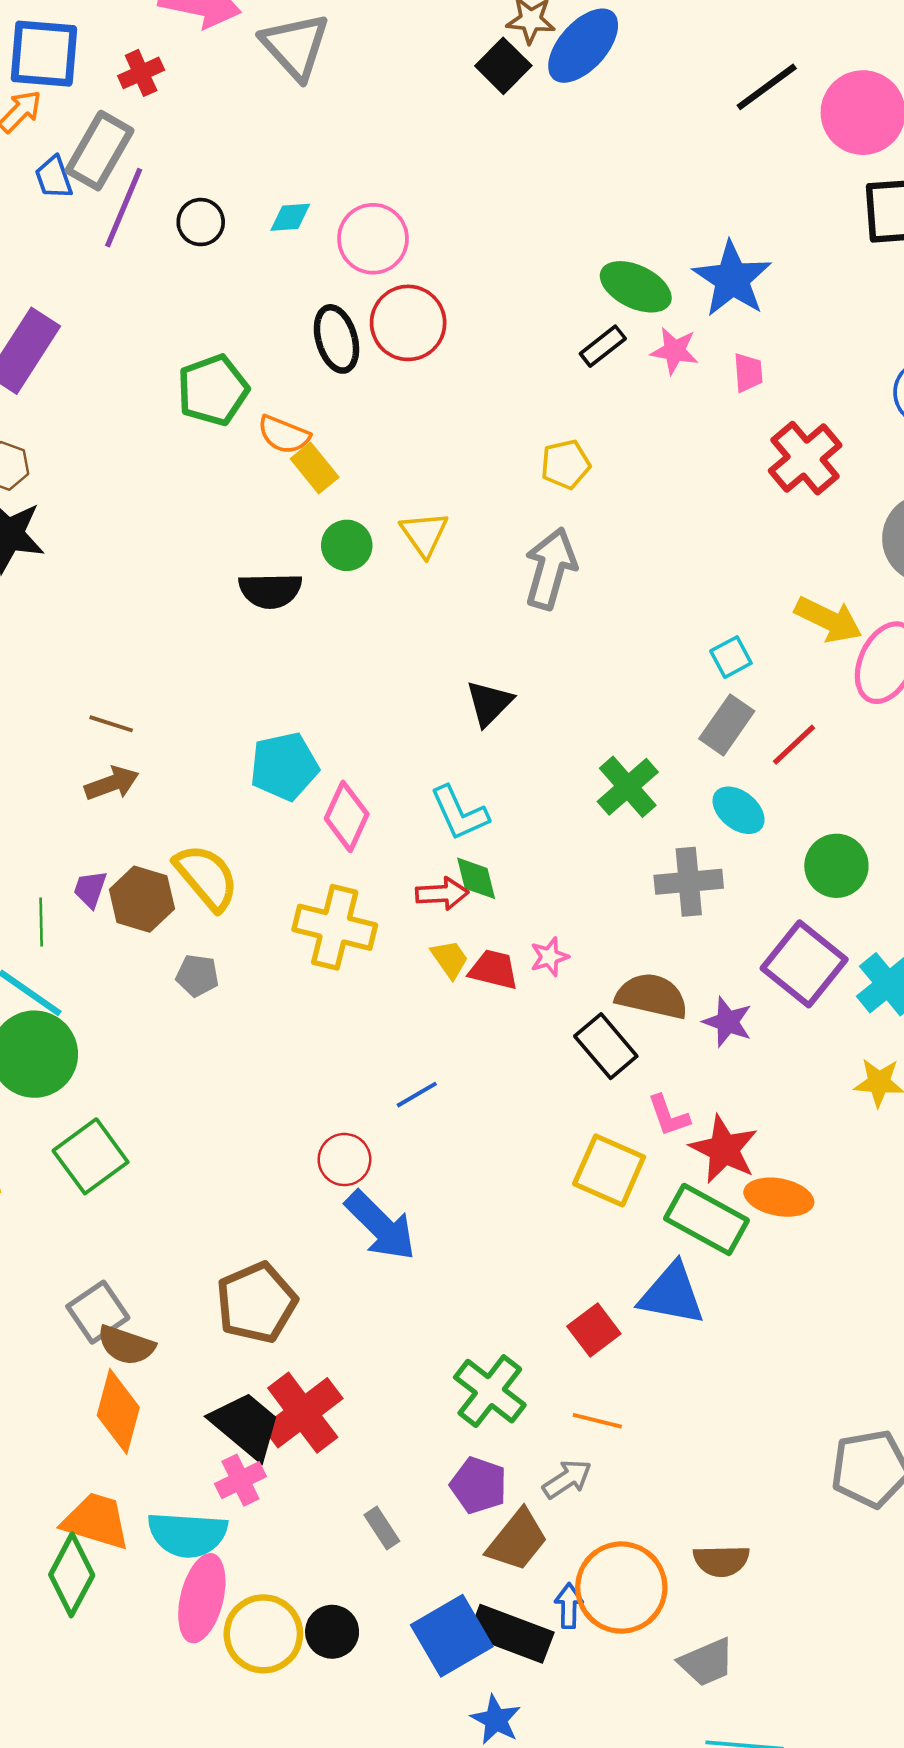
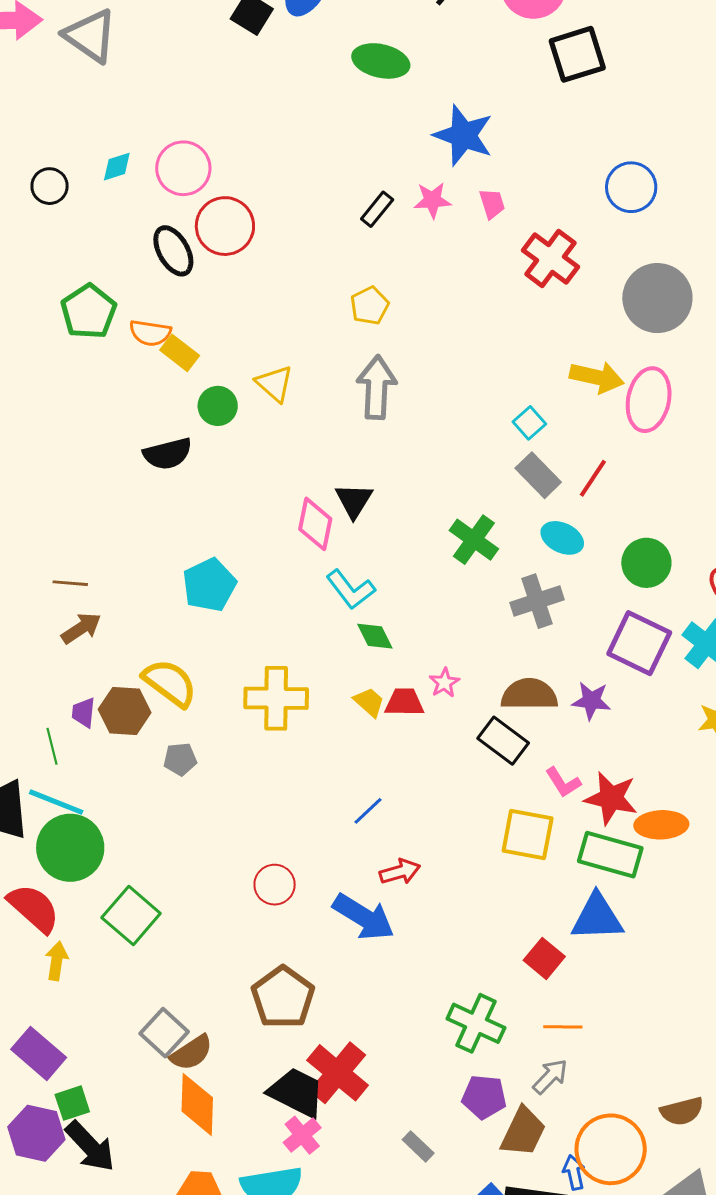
green ellipse: (636, 287) -> (381, 61), moved
gray rectangle: (727, 725) -> (538, 475), turned -66
pink diamond: (347, 816) -> (315, 524), moved
red arrow: (442, 894) -> (400, 872), moved
red circle: (344, 1160) -> (275, 885), moved
brown semicircle: (126, 1345) -> (191, 1053), turned -39

